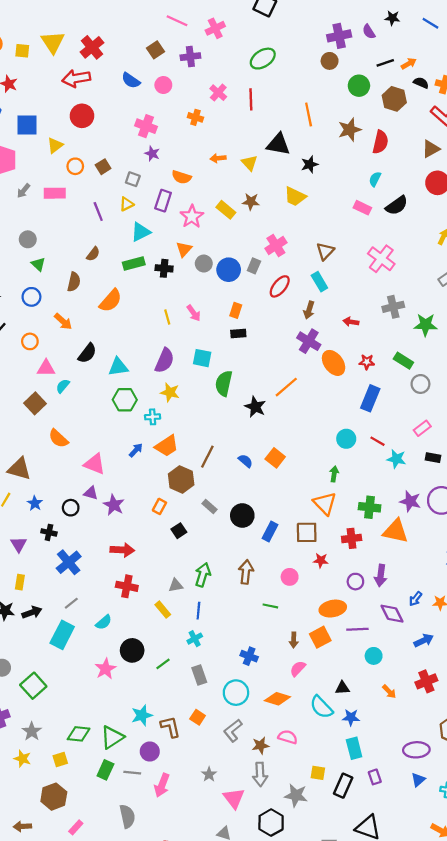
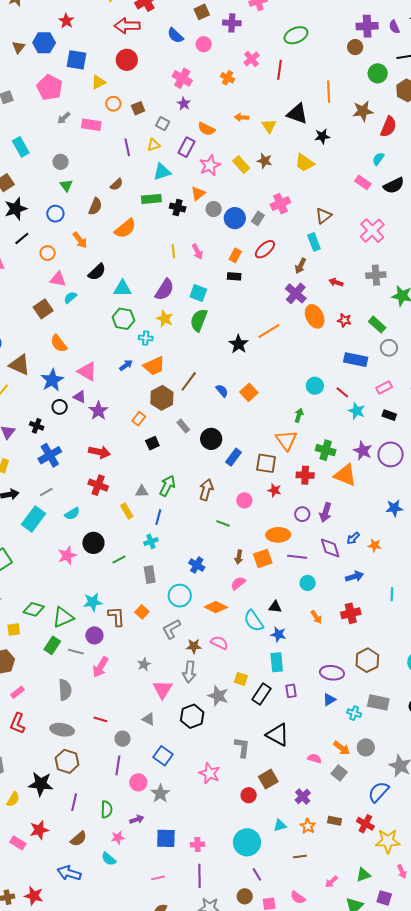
red ellipse: (280, 286) -> (265, 249), moved
green semicircle: (224, 383) -> (199, 320), moved
blue rectangle: (370, 398) -> (356, 360), moved, turned 70
blue star: (35, 503) -> (52, 380), moved, size x1.6

